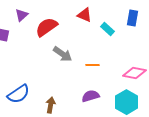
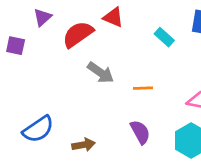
red triangle: (84, 15) -> (113, 17), moved
purple semicircle: (90, 96) -> (140, 132), turned 78
brown arrow: (50, 105) -> (84, 145), turned 70

